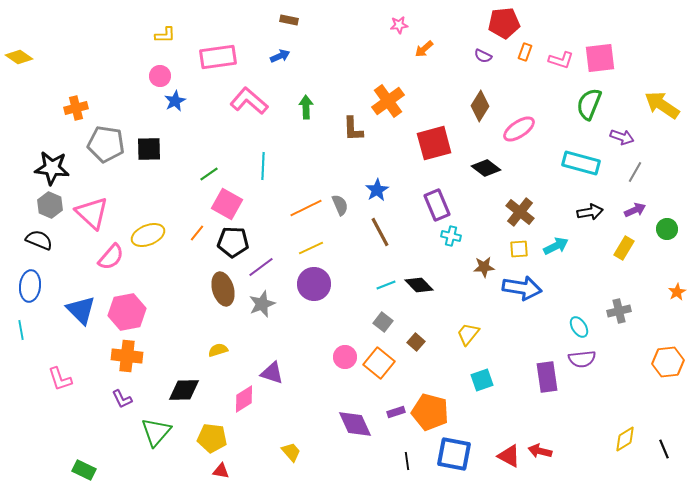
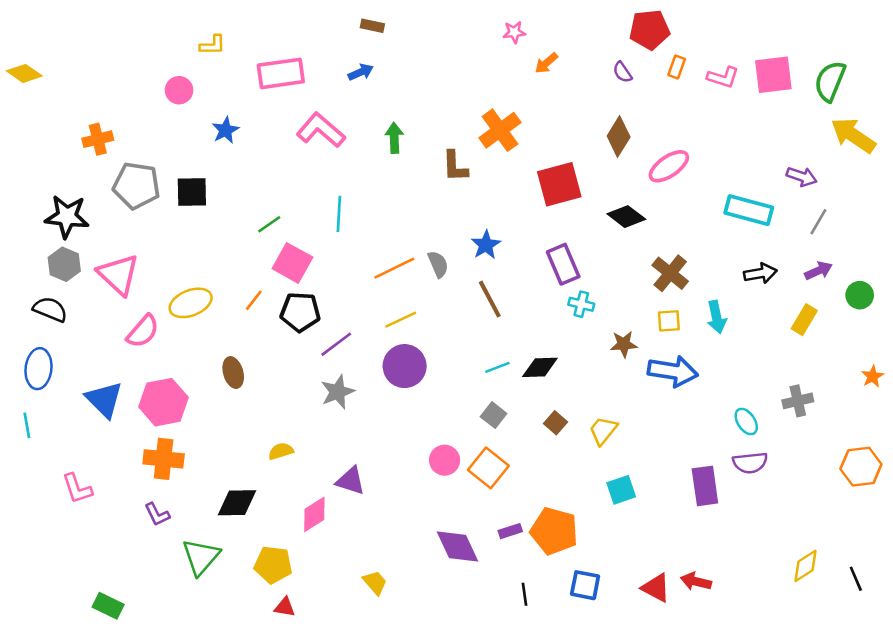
purple semicircle: (483, 56) -> (622, 72), turned 30
pink circle: (160, 76) -> (179, 90), moved
green semicircle: (589, 104) -> (830, 81), moved
cyan arrow: (556, 246) -> (717, 317), turned 105
black diamond: (419, 285) -> (540, 367), turned -48
brown ellipse: (223, 289) -> (233, 373), moved, size x0.7
brown square: (416, 342) -> (555, 423), moved
blue square: (454, 454) -> (585, 585), size x0.7

